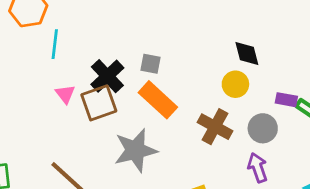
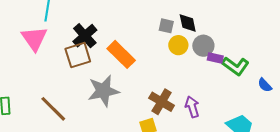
gray square: (151, 64) -> (166, 26), moved
pink triangle: (65, 94) -> (34, 39), moved, size x1.8
brown cross: (215, 127) -> (162, 102), moved
gray circle: (263, 128) -> (203, 46), moved

